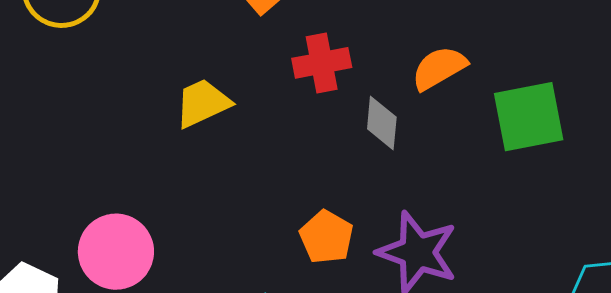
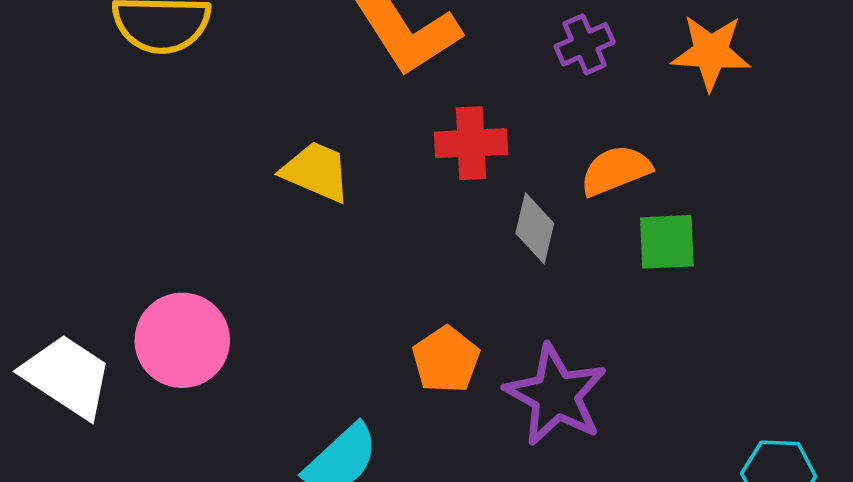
yellow trapezoid: (203, 103) -> (316, 172), turned 40
green square: (529, 117) -> (667, 242), moved, size x0.7

